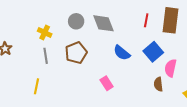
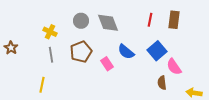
brown rectangle: (171, 20) -> (174, 20), size x0.7
pink semicircle: (171, 68) -> (174, 67), turned -48
pink rectangle: (107, 83) -> (107, 64), moved

